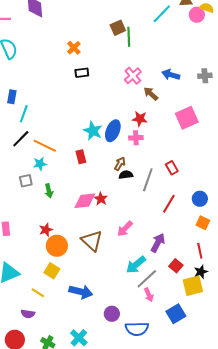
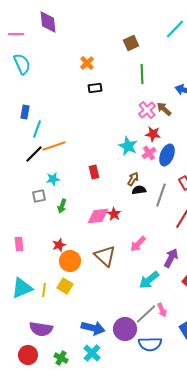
green line: (129, 37) -> (142, 74), moved
pink cross: (133, 76) -> (147, 110), moved
cyan star: (93, 131) -> (128, 146), moved
blue ellipse: (113, 131) -> (167, 155), moved
pink cross: (136, 138) -> (149, 153), turned -32
orange line: (45, 146) -> (54, 146), moved, turned -45
green arrow: (49, 191) -> (62, 206), turned 32
gray line: (147, 279) -> (146, 314), moved
blue arrow: (81, 292) -> (93, 328), moved
yellow line: (38, 293) -> (44, 290), moved, turned 64
purple semicircle: (28, 314) -> (41, 329), size x1.6
purple circle: (112, 314) -> (125, 329), size x1.5

